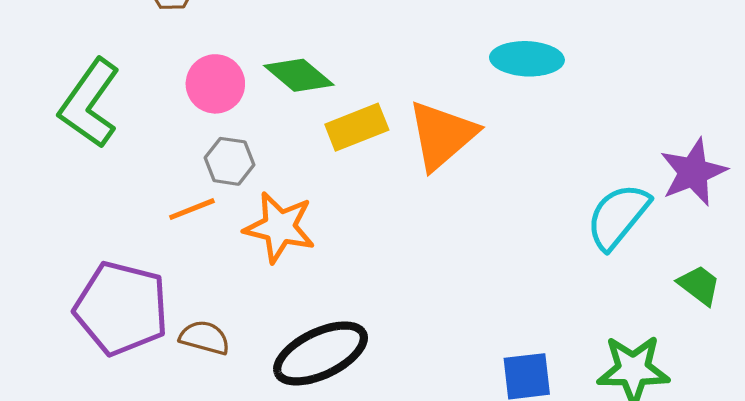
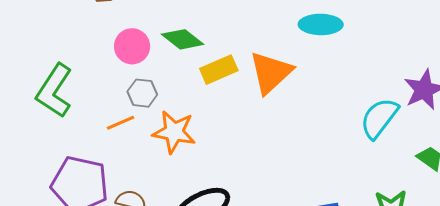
green L-shape: (89, 103) -> (54, 91), moved

